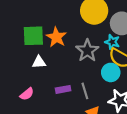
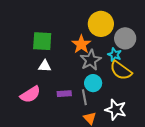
orange star: (56, 37) -> (81, 44), moved
cyan circle: (111, 72) -> (93, 83), moved
pink semicircle: (27, 94) -> (30, 94), size x1.5

